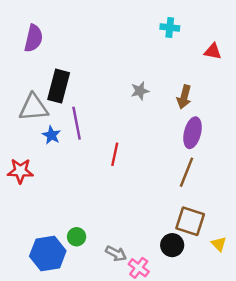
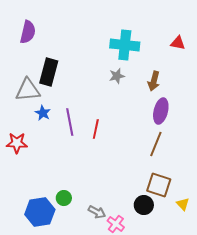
cyan cross: (170, 28) -> (125, 45), moved, size x1.8
purple line: (77, 123) -> (70, 122), moved

